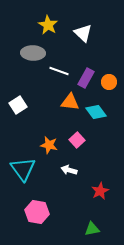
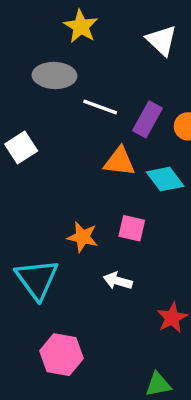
white triangle: (83, 33) -> (162, 40), moved
white square: (18, 105) -> (21, 147), moved
pink square: (77, 140) -> (132, 228), turned -35

